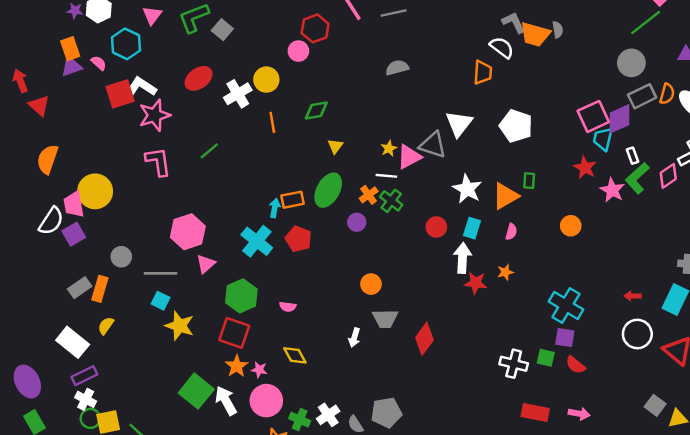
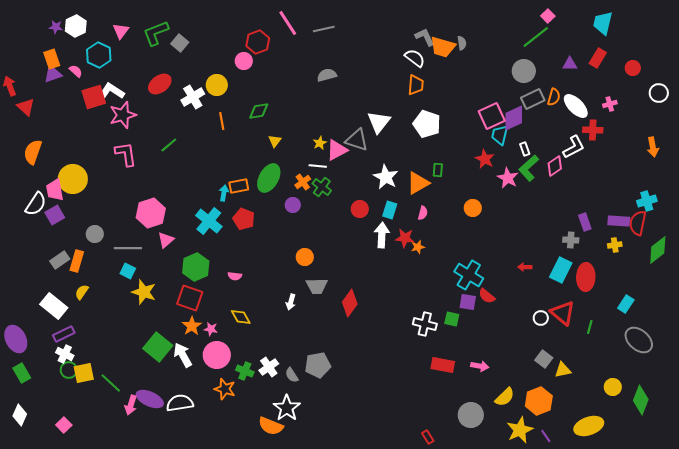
orange trapezoid: (483, 72) -> (416, 85), moved
red star: (476, 283) -> (405, 238), moved
white circle: (637, 334) -> (541, 318), moved, size x0.6
red semicircle: (575, 365) -> (487, 296), moved

